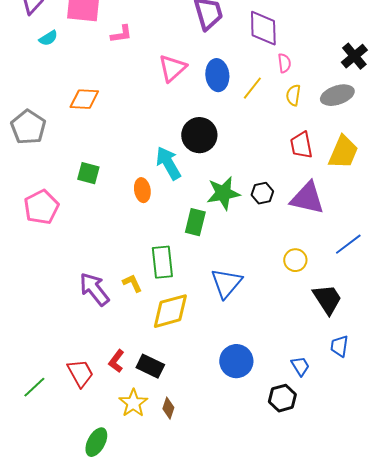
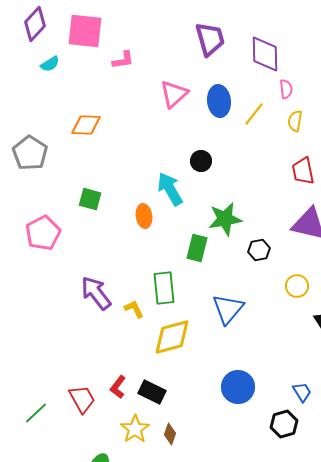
black circle: (199, 135) -> (201, 161), size x0.6
black hexagon: (262, 193) -> (259, 250), moved
purple arrow: (94, 289) -> (96, 293), moved

